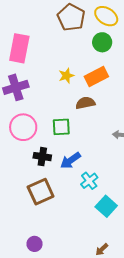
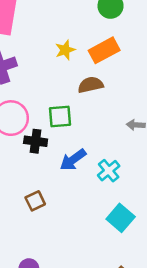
black cross: (42, 157) -> (36, 141), moved
cyan cross: (89, 181) -> (109, 171), moved
brown square: (41, 192) -> (35, 201), size x0.6

